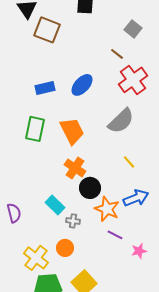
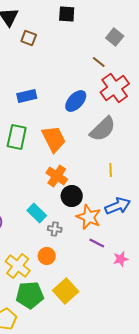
brown square: (47, 30) -> (29, 38), size x0.6
blue ellipse: (82, 85) -> (76, 101), moved
yellow line: (129, 162) -> (111, 170), turned 40

